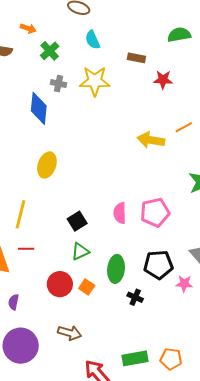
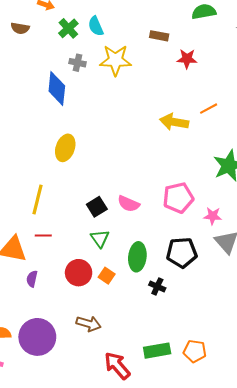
cyan semicircle: (93, 40) -> (96, 26), moved
pink semicircle: (120, 213) -> (128, 204), moved, turned -65
green triangle: (80, 251) -> (100, 238), turned -42
pink star: (184, 284) -> (213, 216), moved
purple semicircle: (14, 302) -> (32, 279), moved

